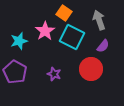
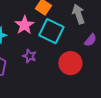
purple semicircle: (103, 46) -> (90, 40), moved
purple star: (54, 74) -> (29, 56), moved

